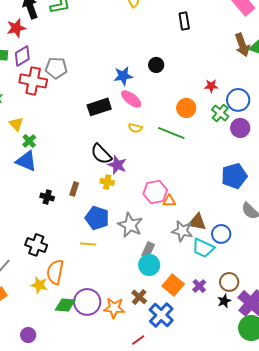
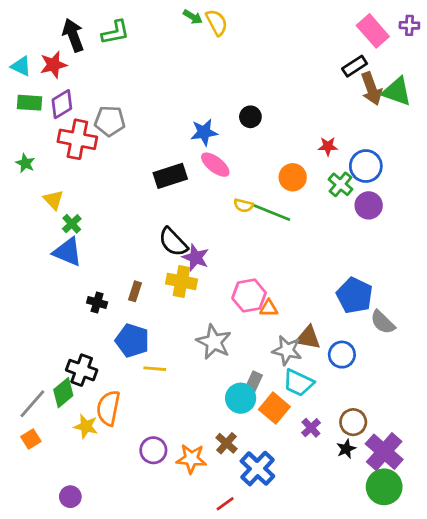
black rectangle: (184, 21) -> (355, 66), moved, turned 66
yellow semicircle: (135, 128) -> (243, 205), moved
blue pentagon: (234, 176) -> (355, 295), moved, turned -30
yellow cross: (107, 182) -> (182, 281), size x1.5
blue pentagon: (97, 218) -> (132, 341), moved
cyan trapezoid: (203, 248) -> (298, 383), moved
gray rectangle: (148, 250) -> (253, 383), moved
orange square: (173, 285) -> (274, 408), moved
purple circle: (87, 302) -> (153, 450), size x0.7
green diamond: (65, 305) -> (63, 393), moved, turned -45

